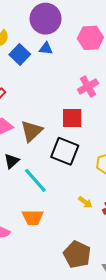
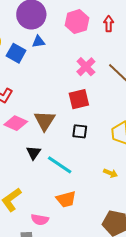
black square: (65, 151) -> (80, 131), size x0.6

